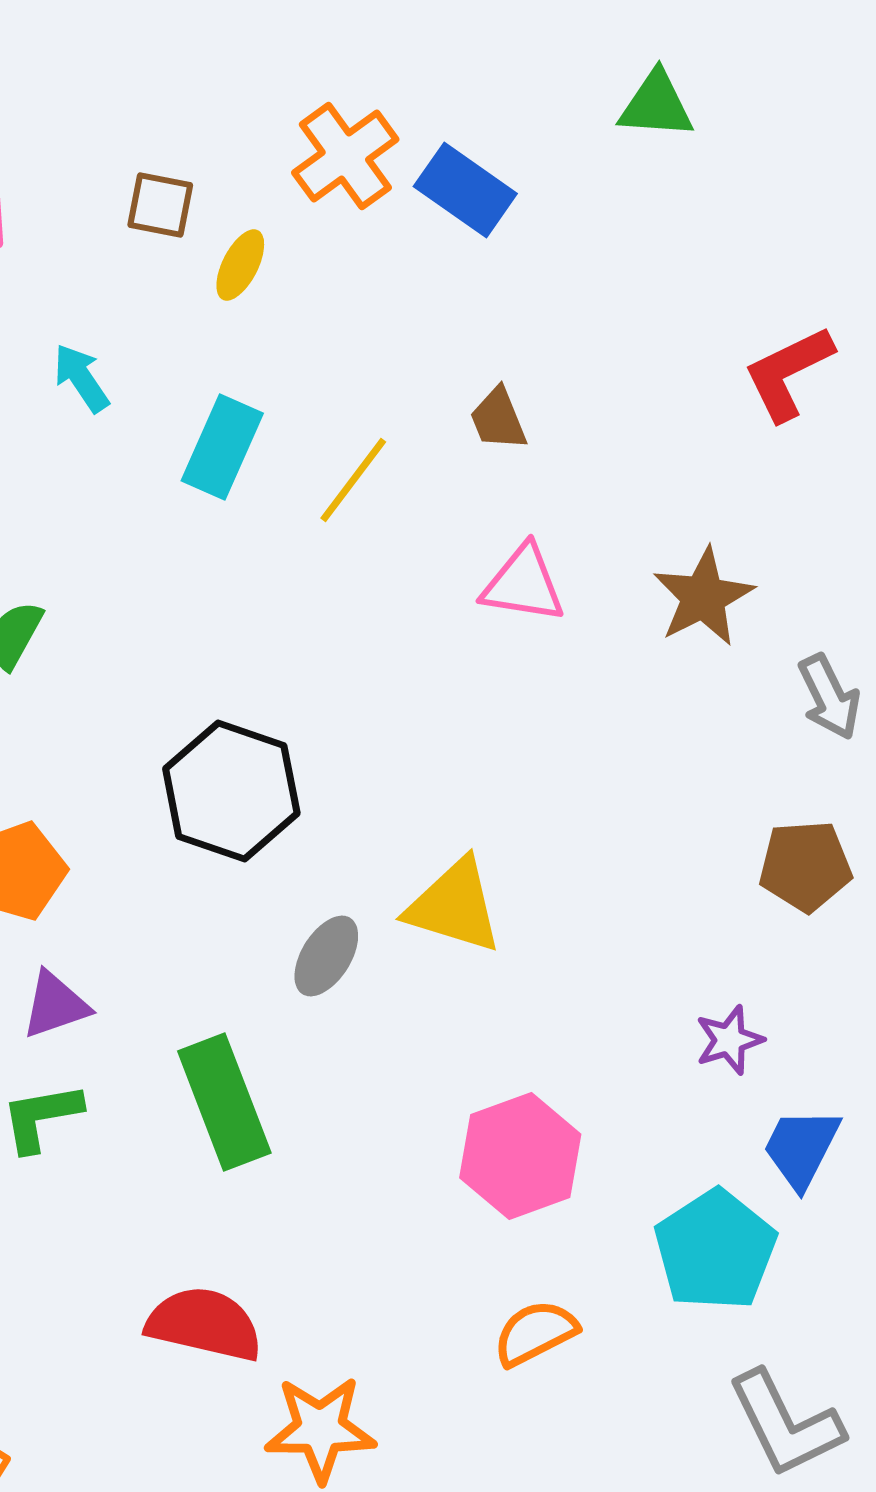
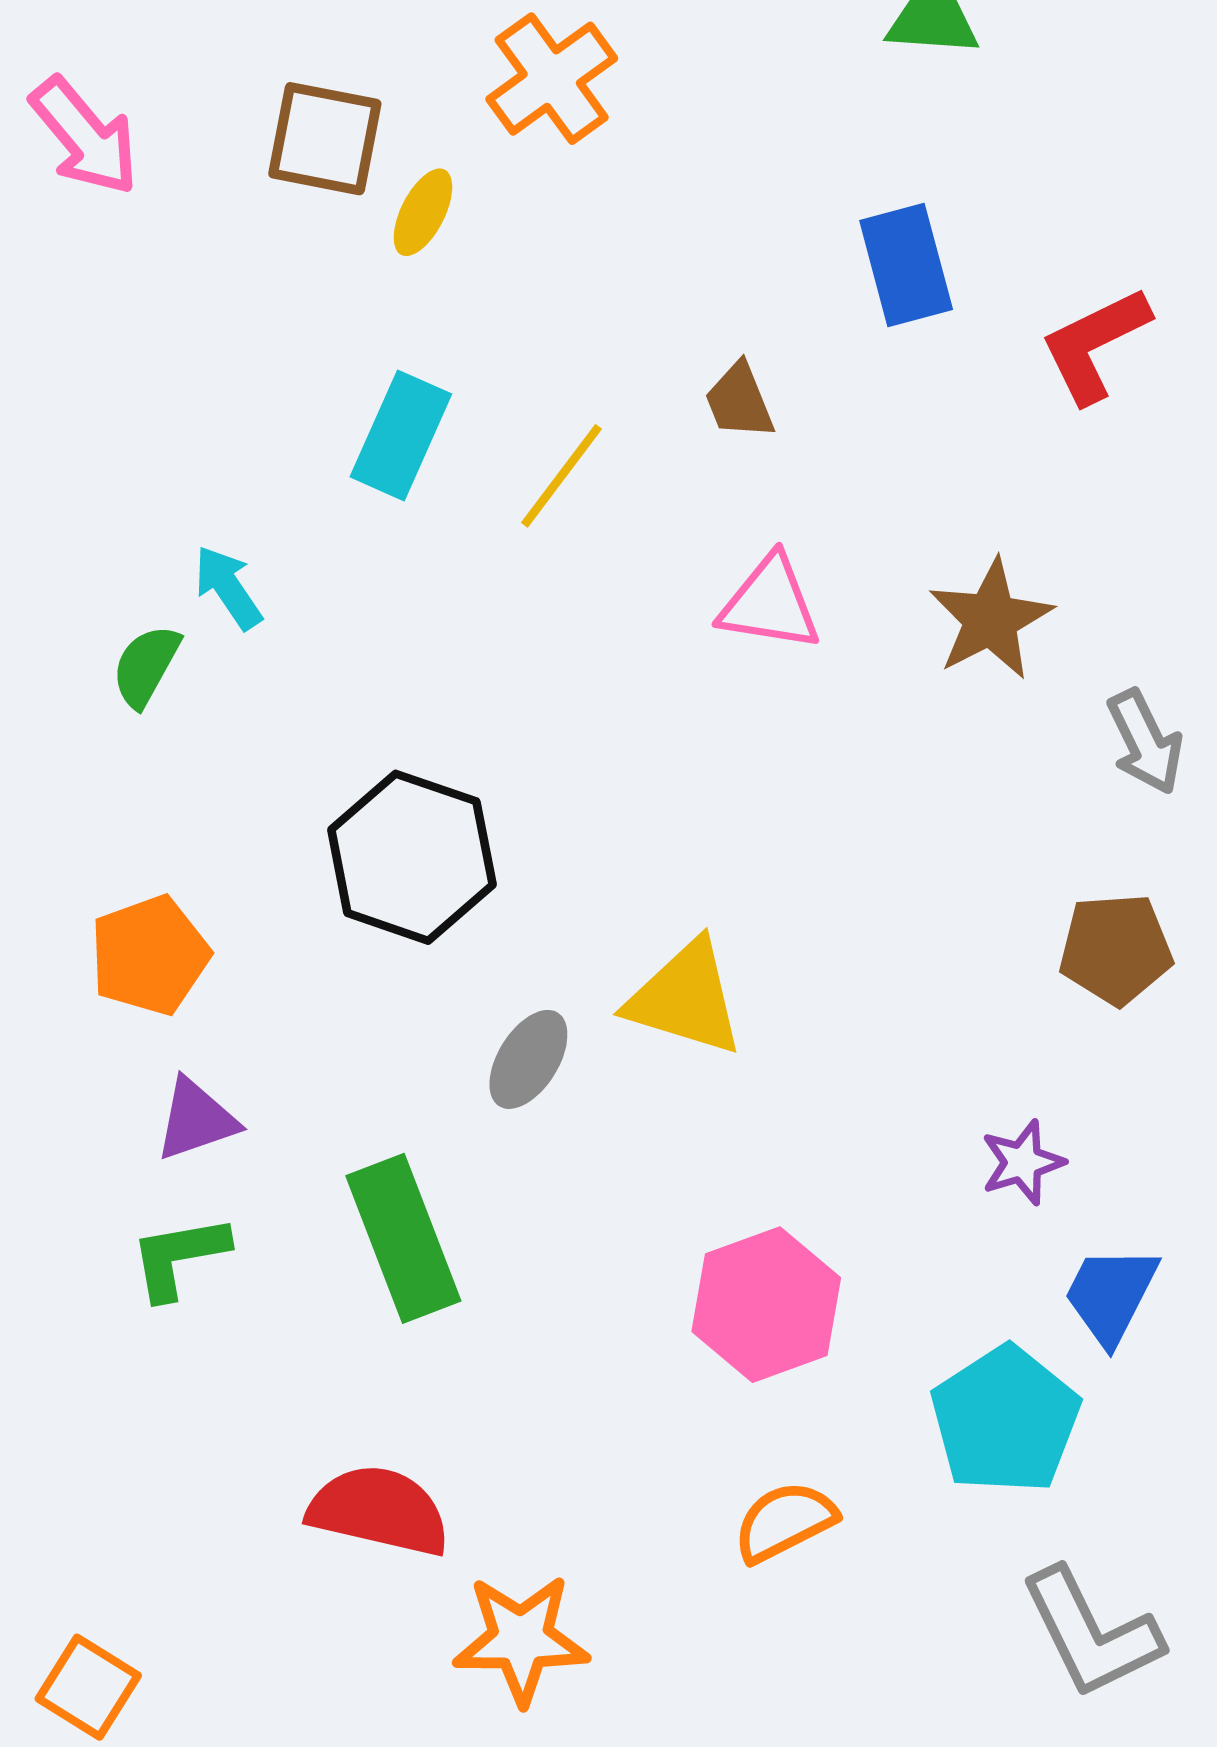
blue rectangle: (465, 190) -> (906, 265), moved, turned 40
brown square: (160, 205) -> (325, 139), size x1.4
cyan arrow: (81, 378) -> (228, 587), moved

